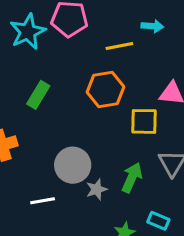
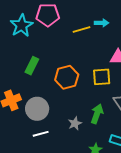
cyan arrow: (152, 26) -> (102, 23), moved
orange hexagon: (105, 89) -> (67, 77), moved
gray circle: (73, 165) -> (37, 109), moved

